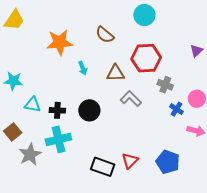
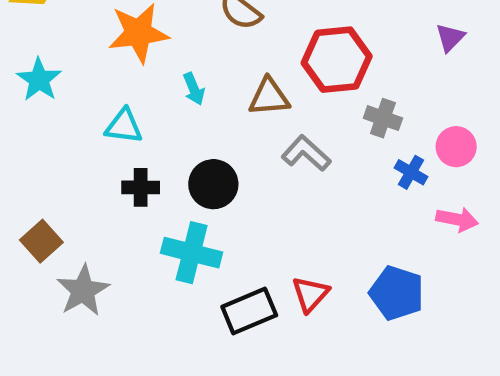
cyan star: (13, 81) -> (39, 80), moved, turned 30
cyan triangle: (33, 105) -> (124, 126), moved
cyan cross: (58, 139) -> (192, 253), moved, turned 30
black rectangle: (103, 167) -> (249, 311), turned -40

